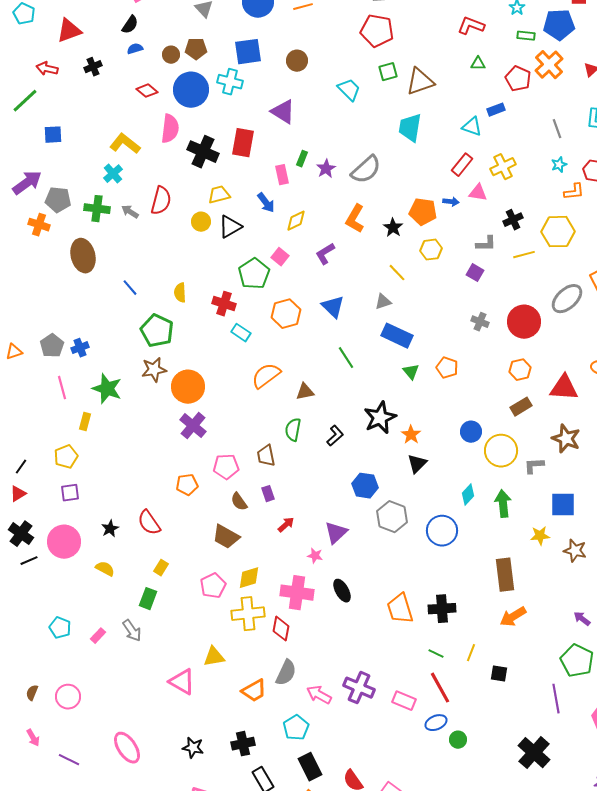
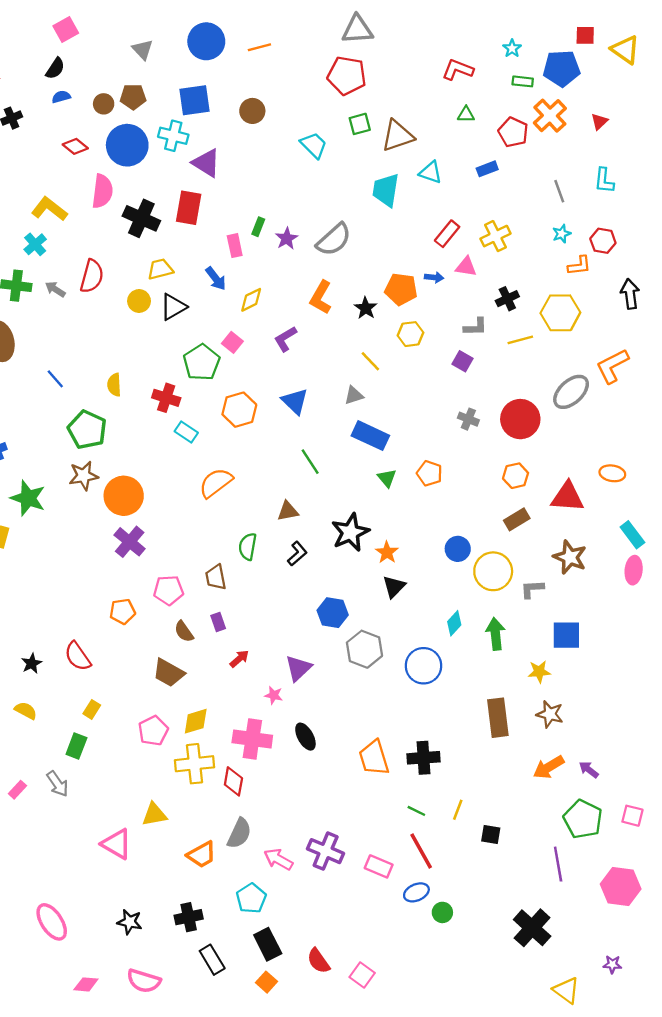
purple triangle: (283, 112) -> (206, 163), moved
cyan triangle: (472, 127) -> (431, 172), moved
brown triangle: (305, 392) -> (288, 511), moved
brown star: (575, 551) -> (550, 714), moved
orange arrow: (513, 617) -> (549, 767), moved

